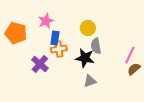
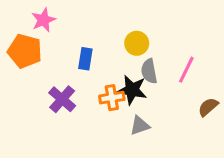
pink star: (46, 21) -> (43, 20), moved
orange cross: (59, 49) -> (112, 98), moved
pink line: (130, 55) -> (186, 70), moved

